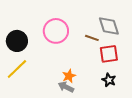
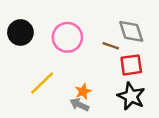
black circle: (17, 41) -> (20, 32), moved
yellow line: (17, 69) -> (42, 83), moved
black star: (109, 80) -> (131, 96), size x1.6

